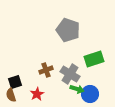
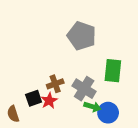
green rectangle: (94, 59) -> (113, 71), turned -66
black square: (15, 82) -> (34, 98), moved
red star: (37, 94) -> (49, 101), moved

